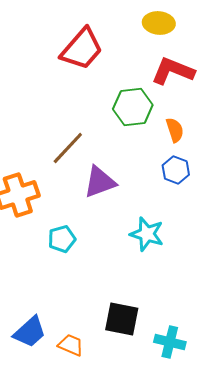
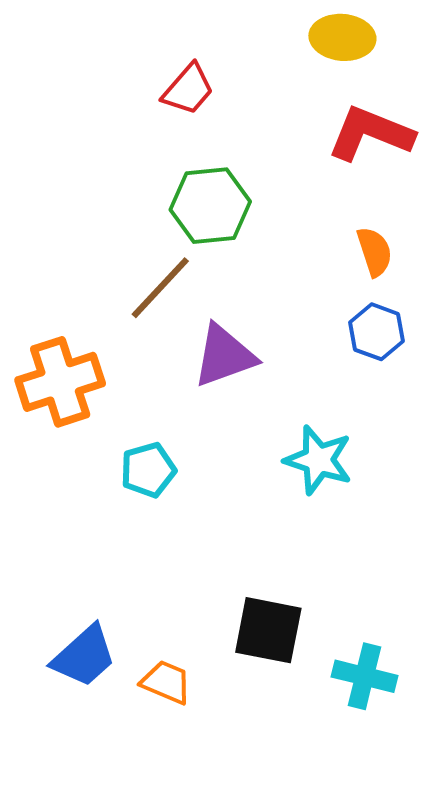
red trapezoid: (82, 49) -> (188, 89), size x0.6
green hexagon: (133, 107) -> (210, 206), moved

